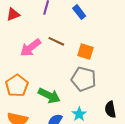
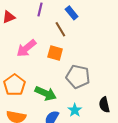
brown line: (56, 41) -> (60, 29), moved, turned 35
orange square: (86, 52) -> (55, 53), moved

